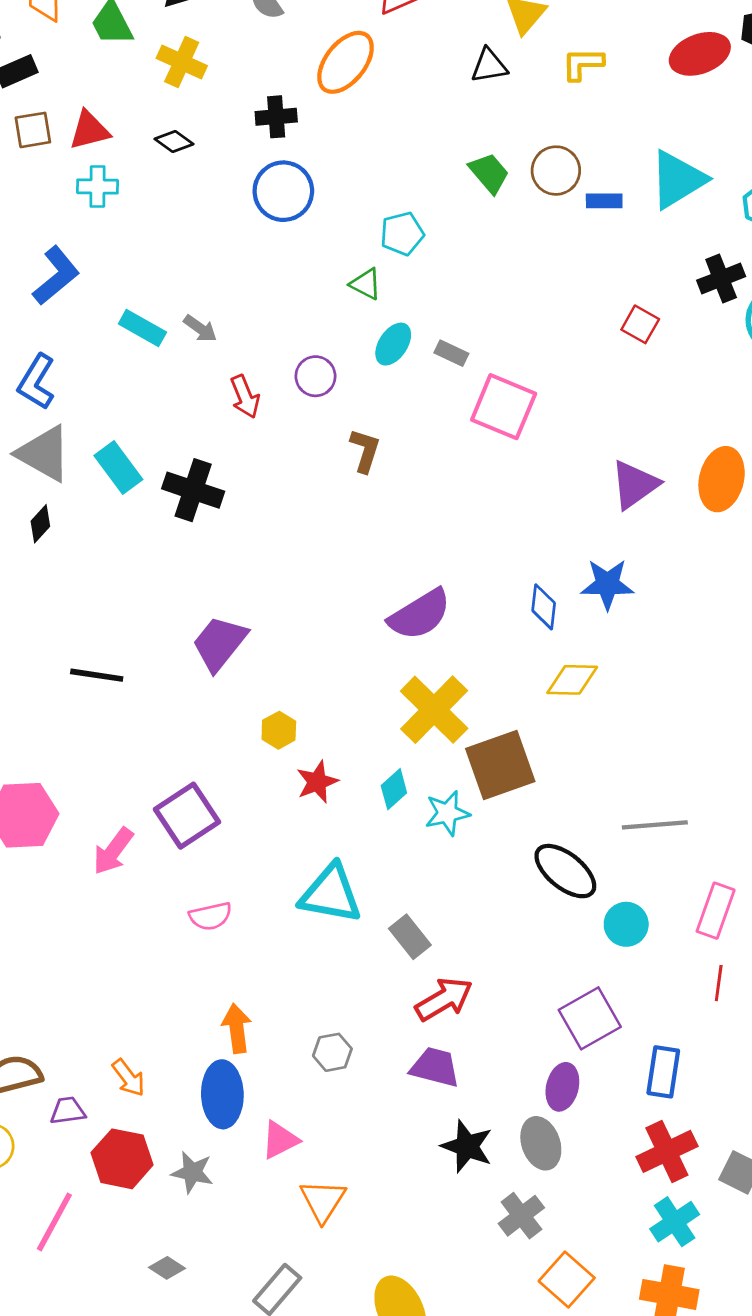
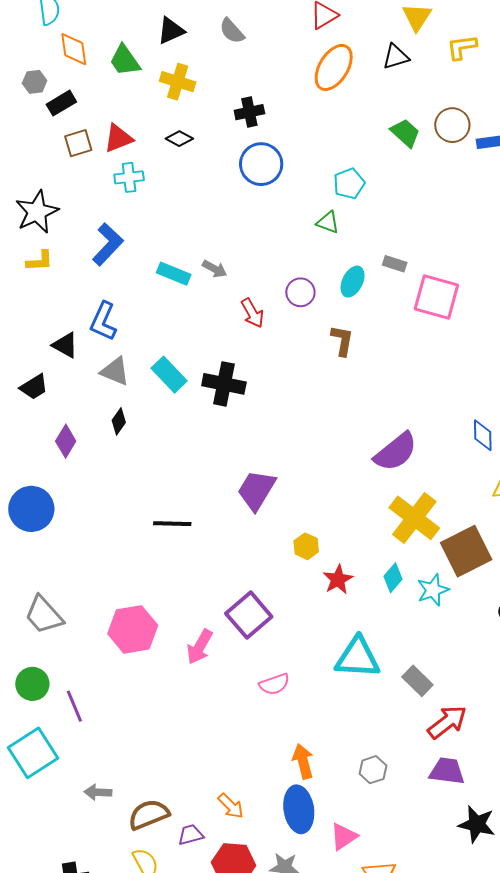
orange ellipse: (346, 62) -> (334, 67), moved
cyan ellipse: (393, 344) -> (353, 282), moved
gray triangle: (44, 453) -> (115, 371), size x0.7

